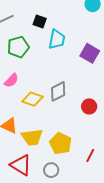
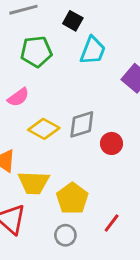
red circle: (89, 106) -> (111, 143), moved
gray circle: (51, 170) -> (65, 235), moved

